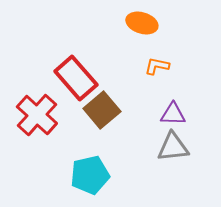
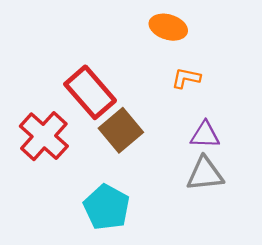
cyan pentagon: (90, 175) -> (107, 207), turned -30

